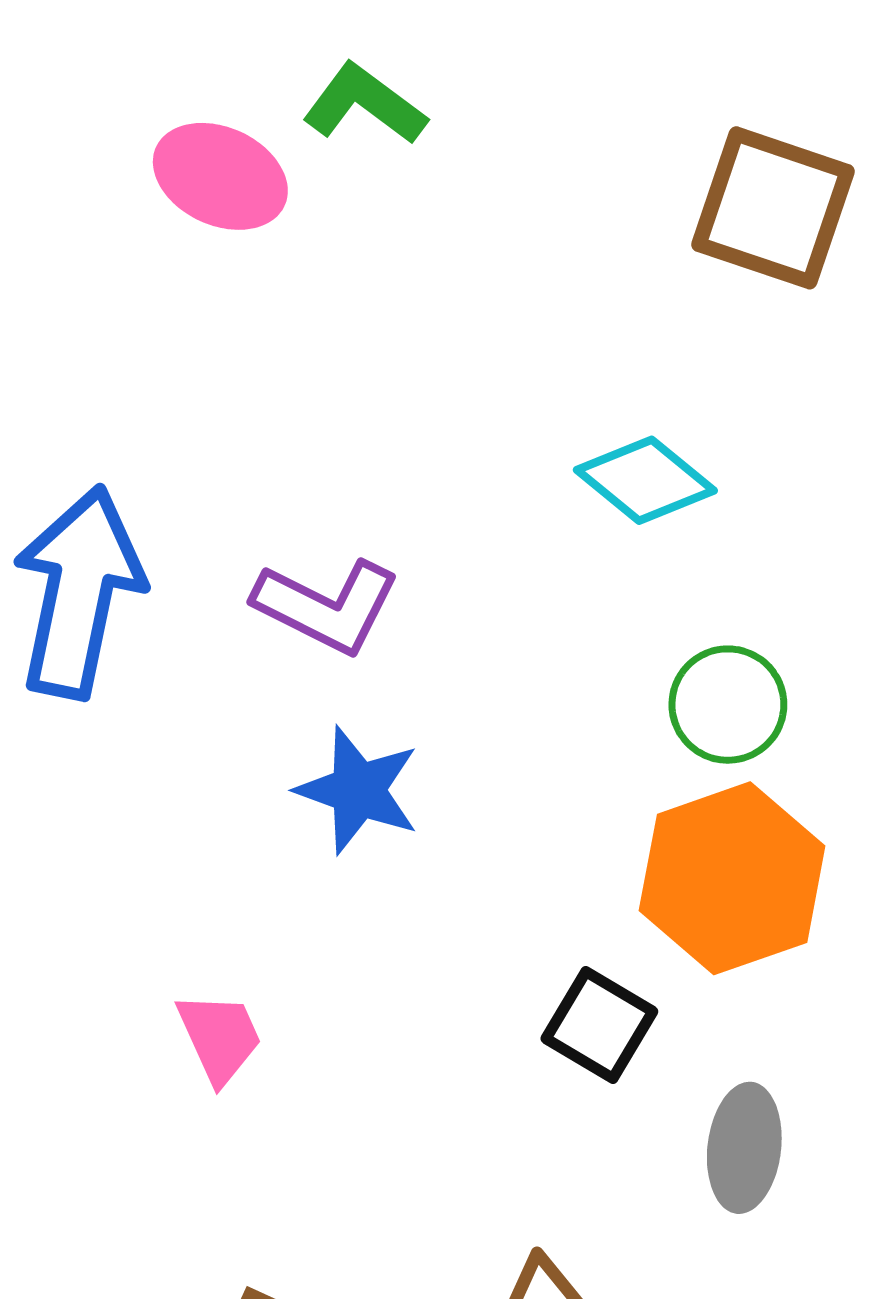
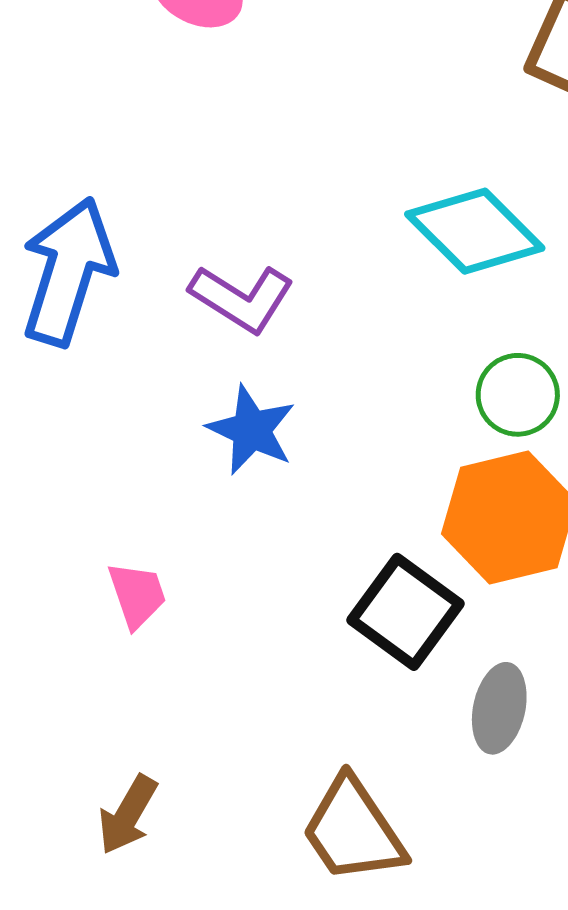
cyan diamond: (645, 480) -> (475, 231), size x1.4
black square: (599, 1025) -> (405, 612), size x1.4

